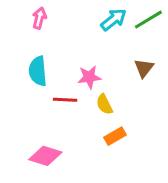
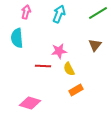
cyan arrow: (114, 20) -> (59, 14), moved, turned -30
cyan semicircle: (38, 71) -> (17, 38), moved

